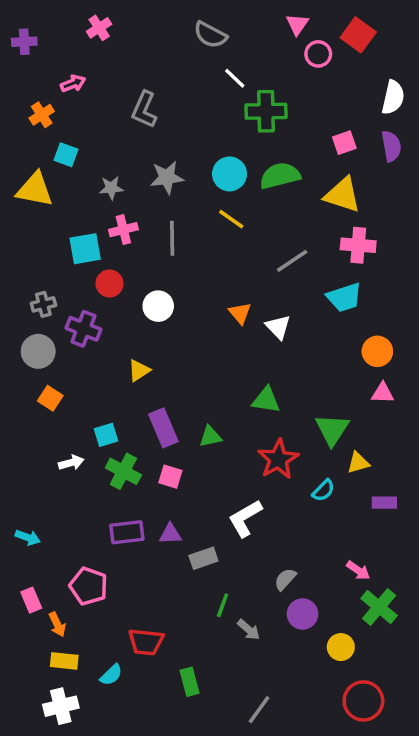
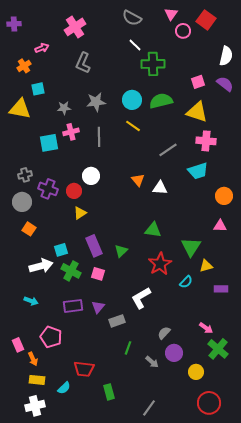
pink cross: (99, 28) -> (75, 27), moved, size x1.5
gray semicircle: (210, 35) -> (132, 18), moved
purple semicircle: (391, 146) -> (225, 84), turned -42
cyan square: (66, 155) -> (38, 89), turned -32
red circle: (109, 284) -> (74, 191), moved
white triangle: (278, 327) -> (160, 188), turned -42
orange circle: (377, 351) -> (224, 196), moved
green triangle: (210, 437) -> (121, 251), turned -32
white arrow: (71, 463) -> (41, 266), size x1.6
purple triangle: (170, 534) -> (98, 307), turned -48
cyan arrow: (28, 537) -> (31, 301), moved
gray arrow: (249, 630) -> (152, 362), moved

